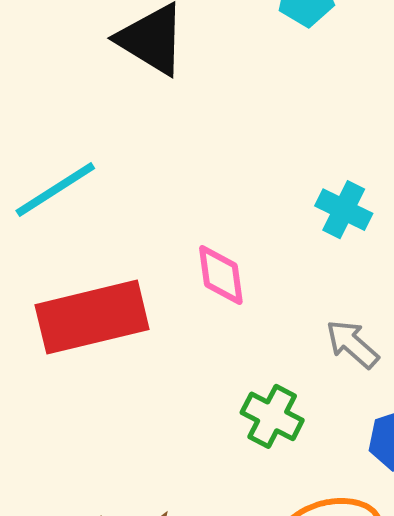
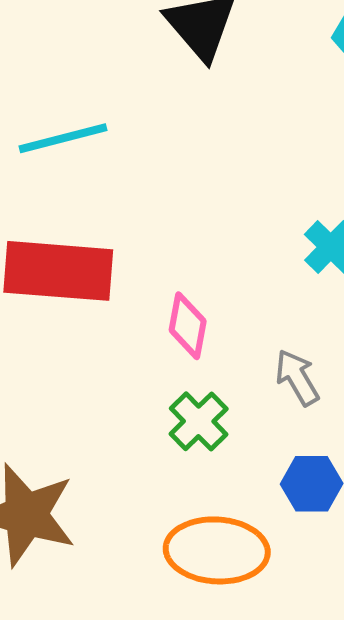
pink diamond: (221, 275) -> (188, 326), moved

